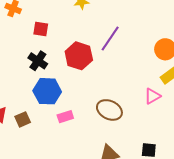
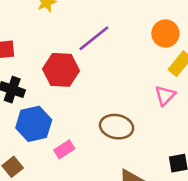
purple line: (110, 39) -> (94, 38), turned 32

